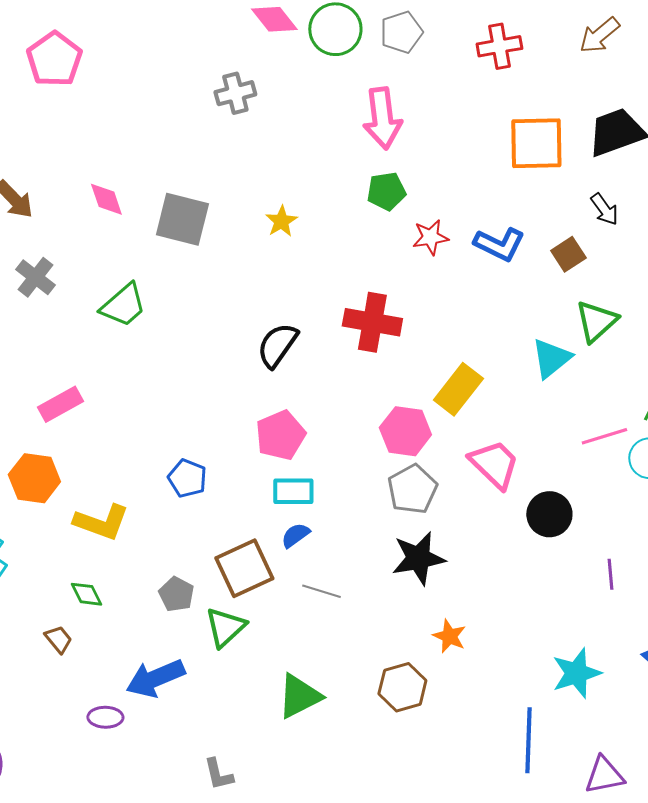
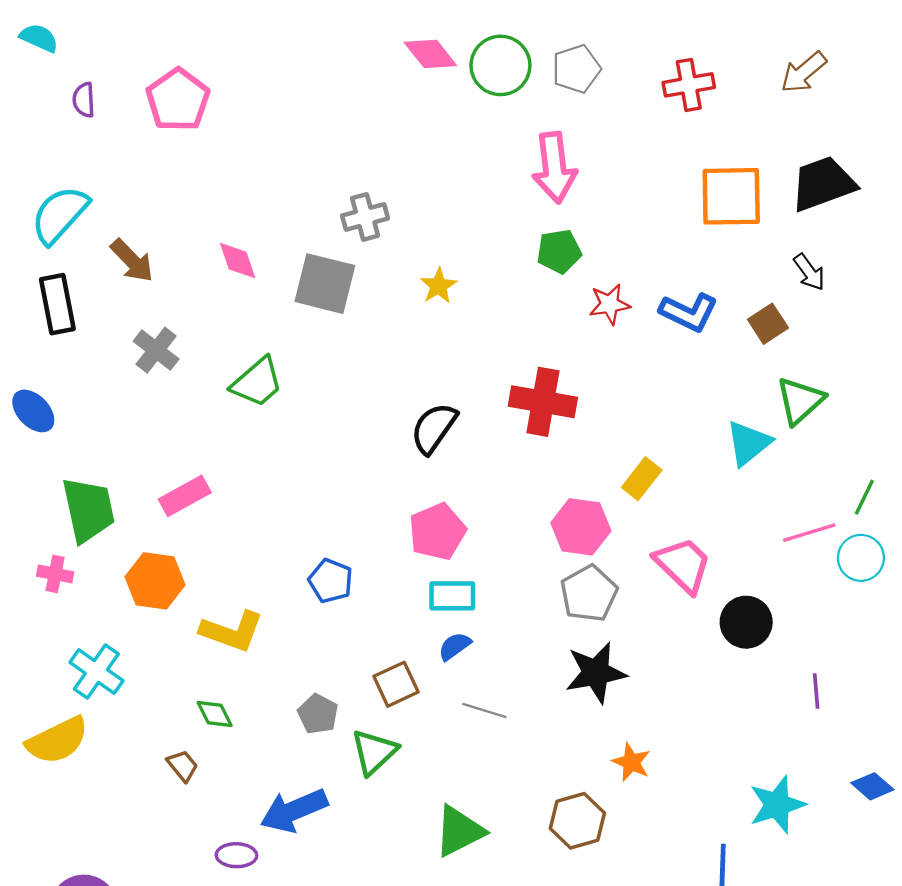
gray cross: (235, 93) -> (365, 217), moved
yellow rectangle: (458, 389) -> (642, 479), size x0.7
brown square: (244, 568) -> (396, 684), size x0.7

